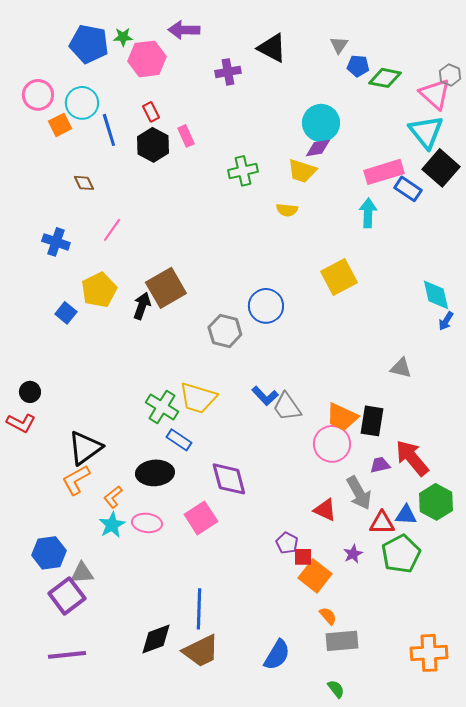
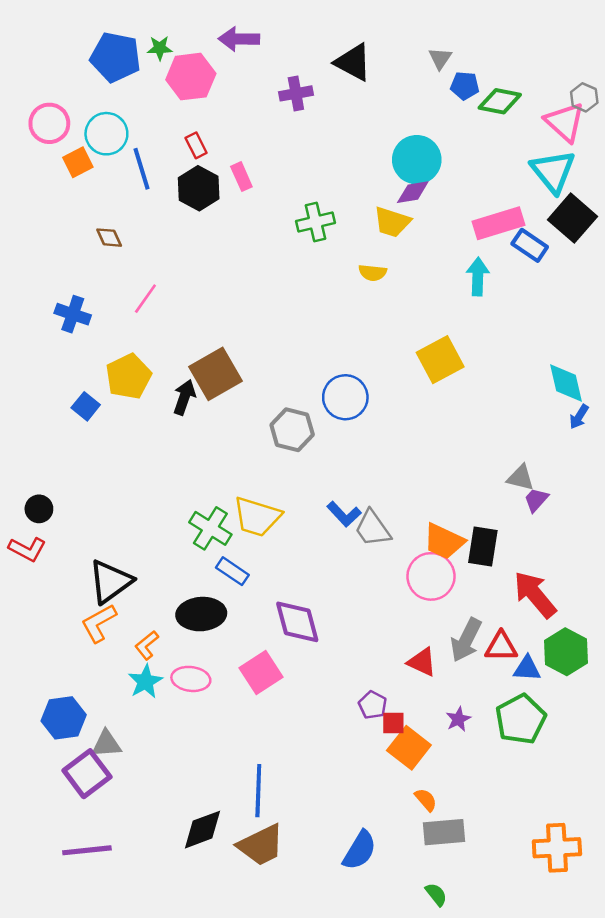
purple trapezoid: (380, 465) -> (536, 500), moved, turned -35
gray arrow: (359, 493) -> (466, 640), turned 56
red triangle: (382, 523) -> (501, 646), moved

